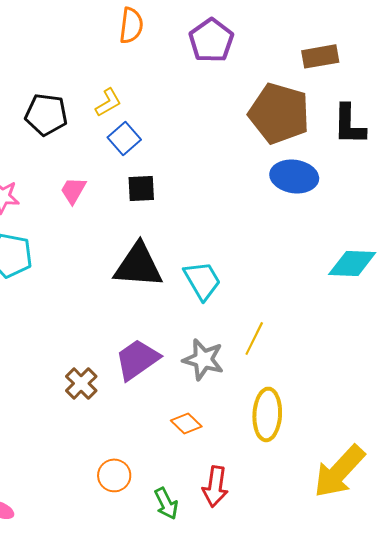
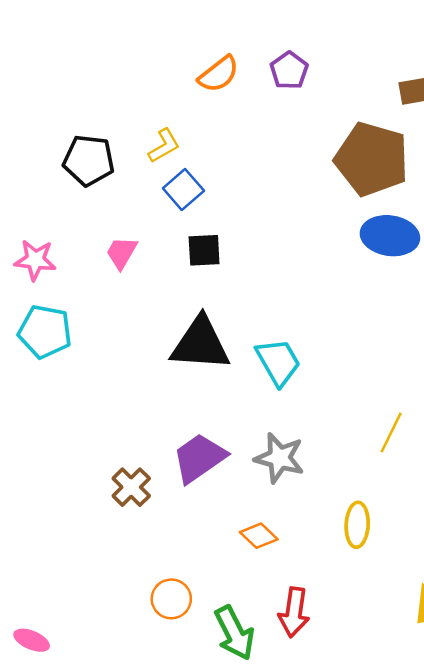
orange semicircle: (131, 25) -> (219, 74), moved, turned 45
purple pentagon: (211, 40) -> (289, 70), size x0.7
yellow line: (254, 338) -> (391, 432), moved
yellow ellipse: (267, 414) -> (357, 525), size x0.7
green arrow: (166, 503) -> (234, 633), size x1.4

